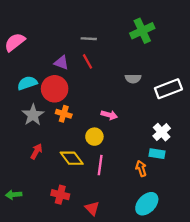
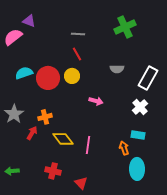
purple triangle: (61, 63) -> (29, 21), moved
white rectangle: (168, 89) -> (148, 78), turned -40
orange cross: (64, 114) -> (45, 117), moved, turned -32
gray star: (33, 115) -> (14, 114), moved
white cross: (162, 132) -> (140, 107), moved
yellow circle: (94, 137) -> (72, 76), moved
cyan ellipse: (147, 204) -> (137, 169), moved, turned -45

